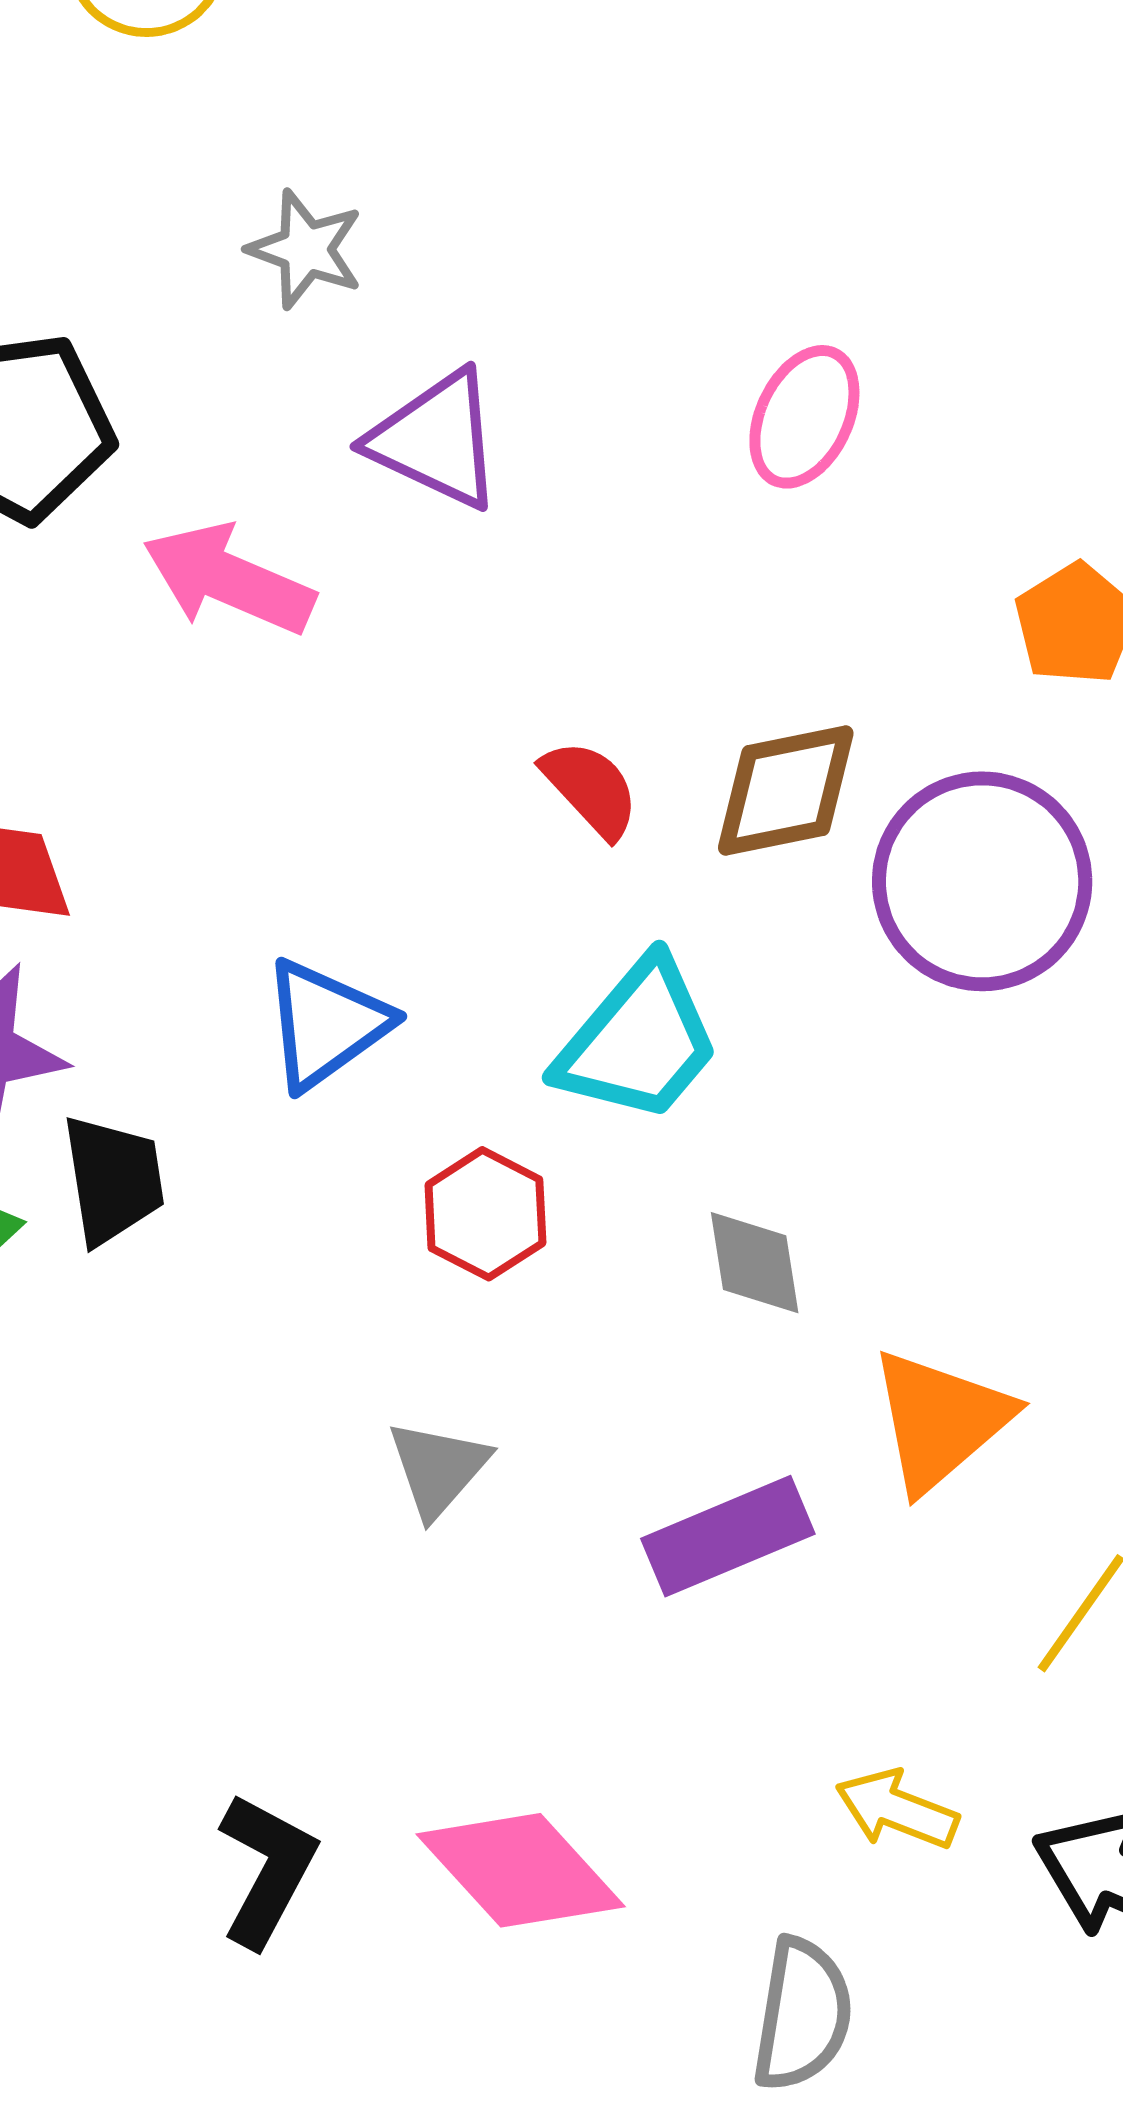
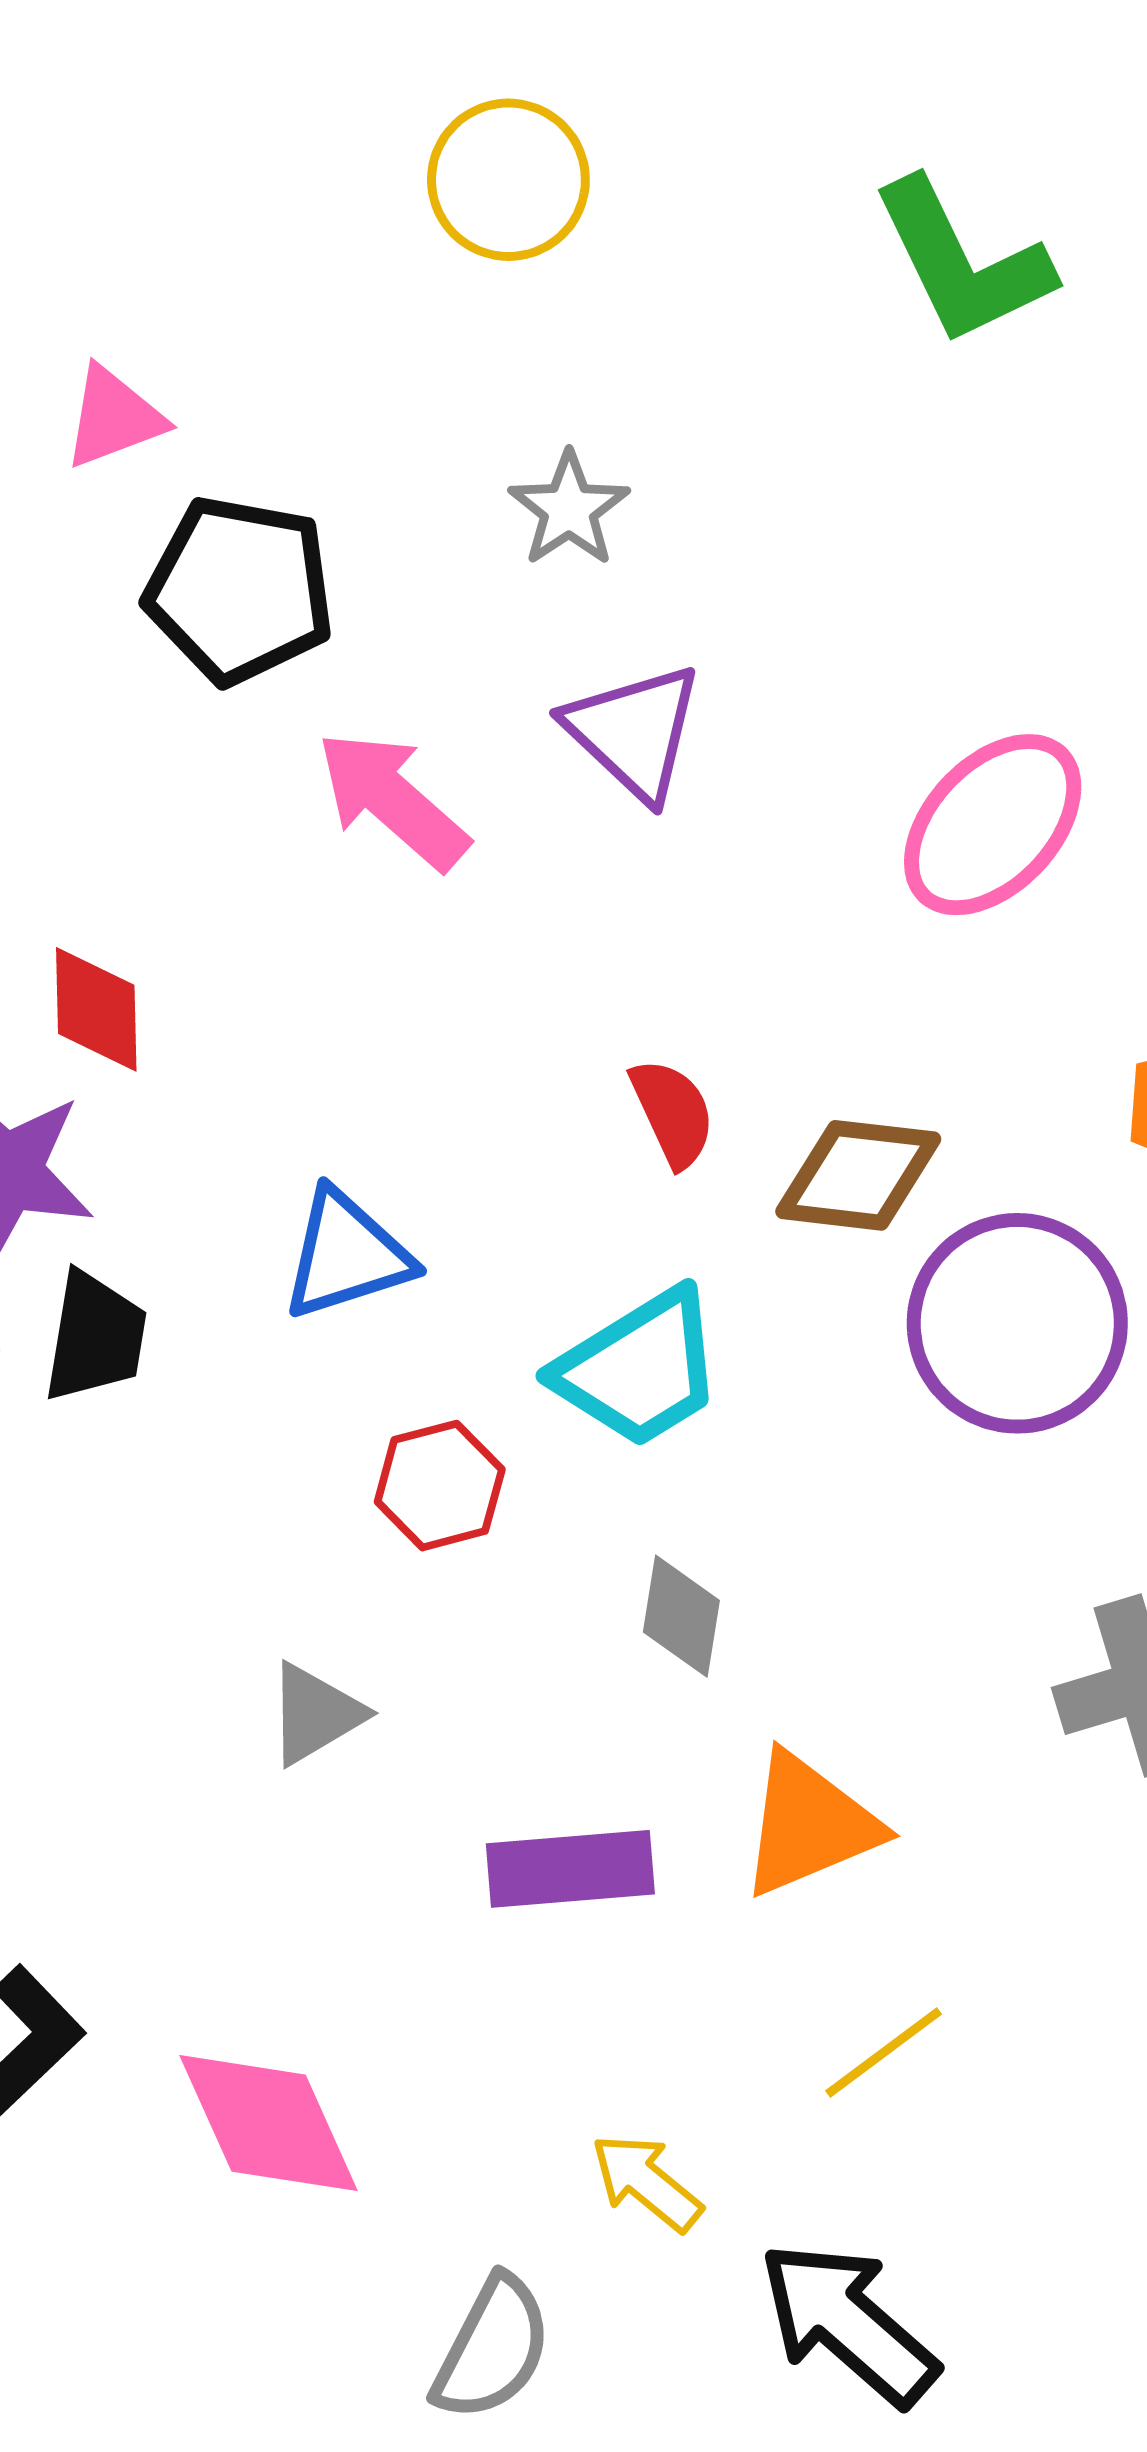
pink ellipse: (804, 417) -> (993, 825), size x1.4

